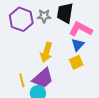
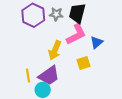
pink L-shape: (81, 29) -> (76, 34), moved, turned 120
blue triangle: (78, 45) -> (97, 42), moved

